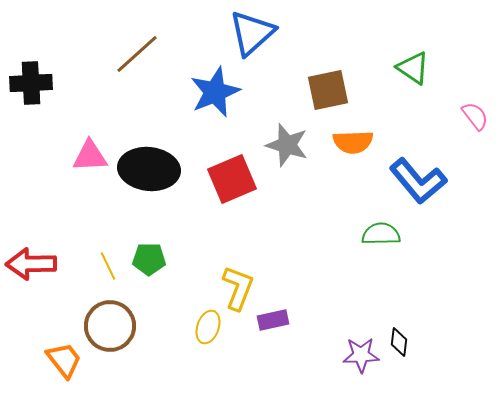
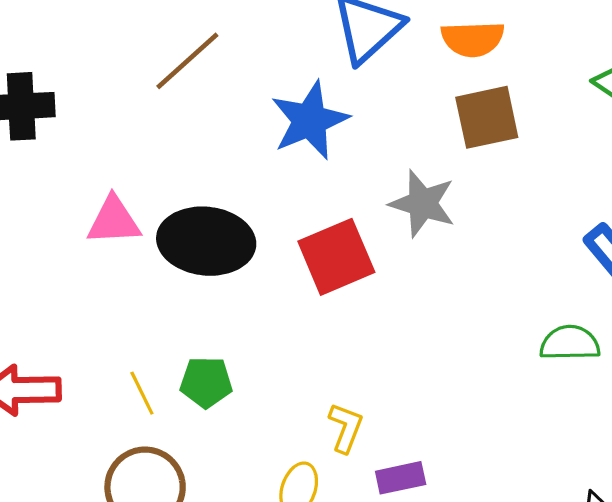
orange semicircle: (353, 142) -> (473, 39), moved
yellow L-shape: (238, 288) -> (346, 428), size x0.7

